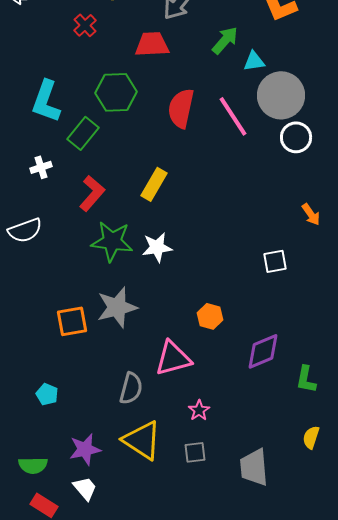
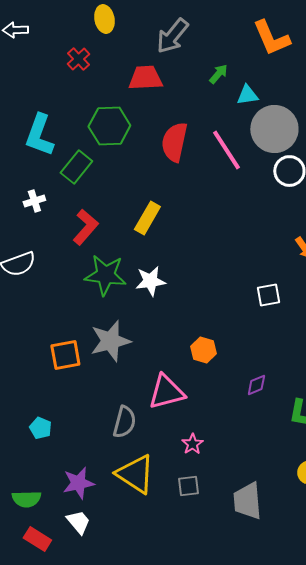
green arrow: (225, 40) -> (218, 74), size x0.7
purple diamond: (263, 351) -> (256, 385), size x0.6

